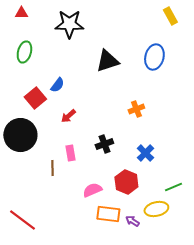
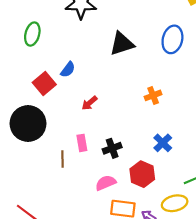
red arrow: (68, 116) -> (89, 103), moved
black cross: (104, 144) -> (112, 148), moved

